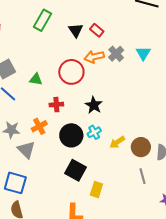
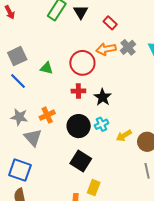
black triangle: (76, 30) -> (81, 12), moved
red cross: (56, 105) -> (78, 91), moved
yellow rectangle: (96, 189) -> (94, 188), moved

